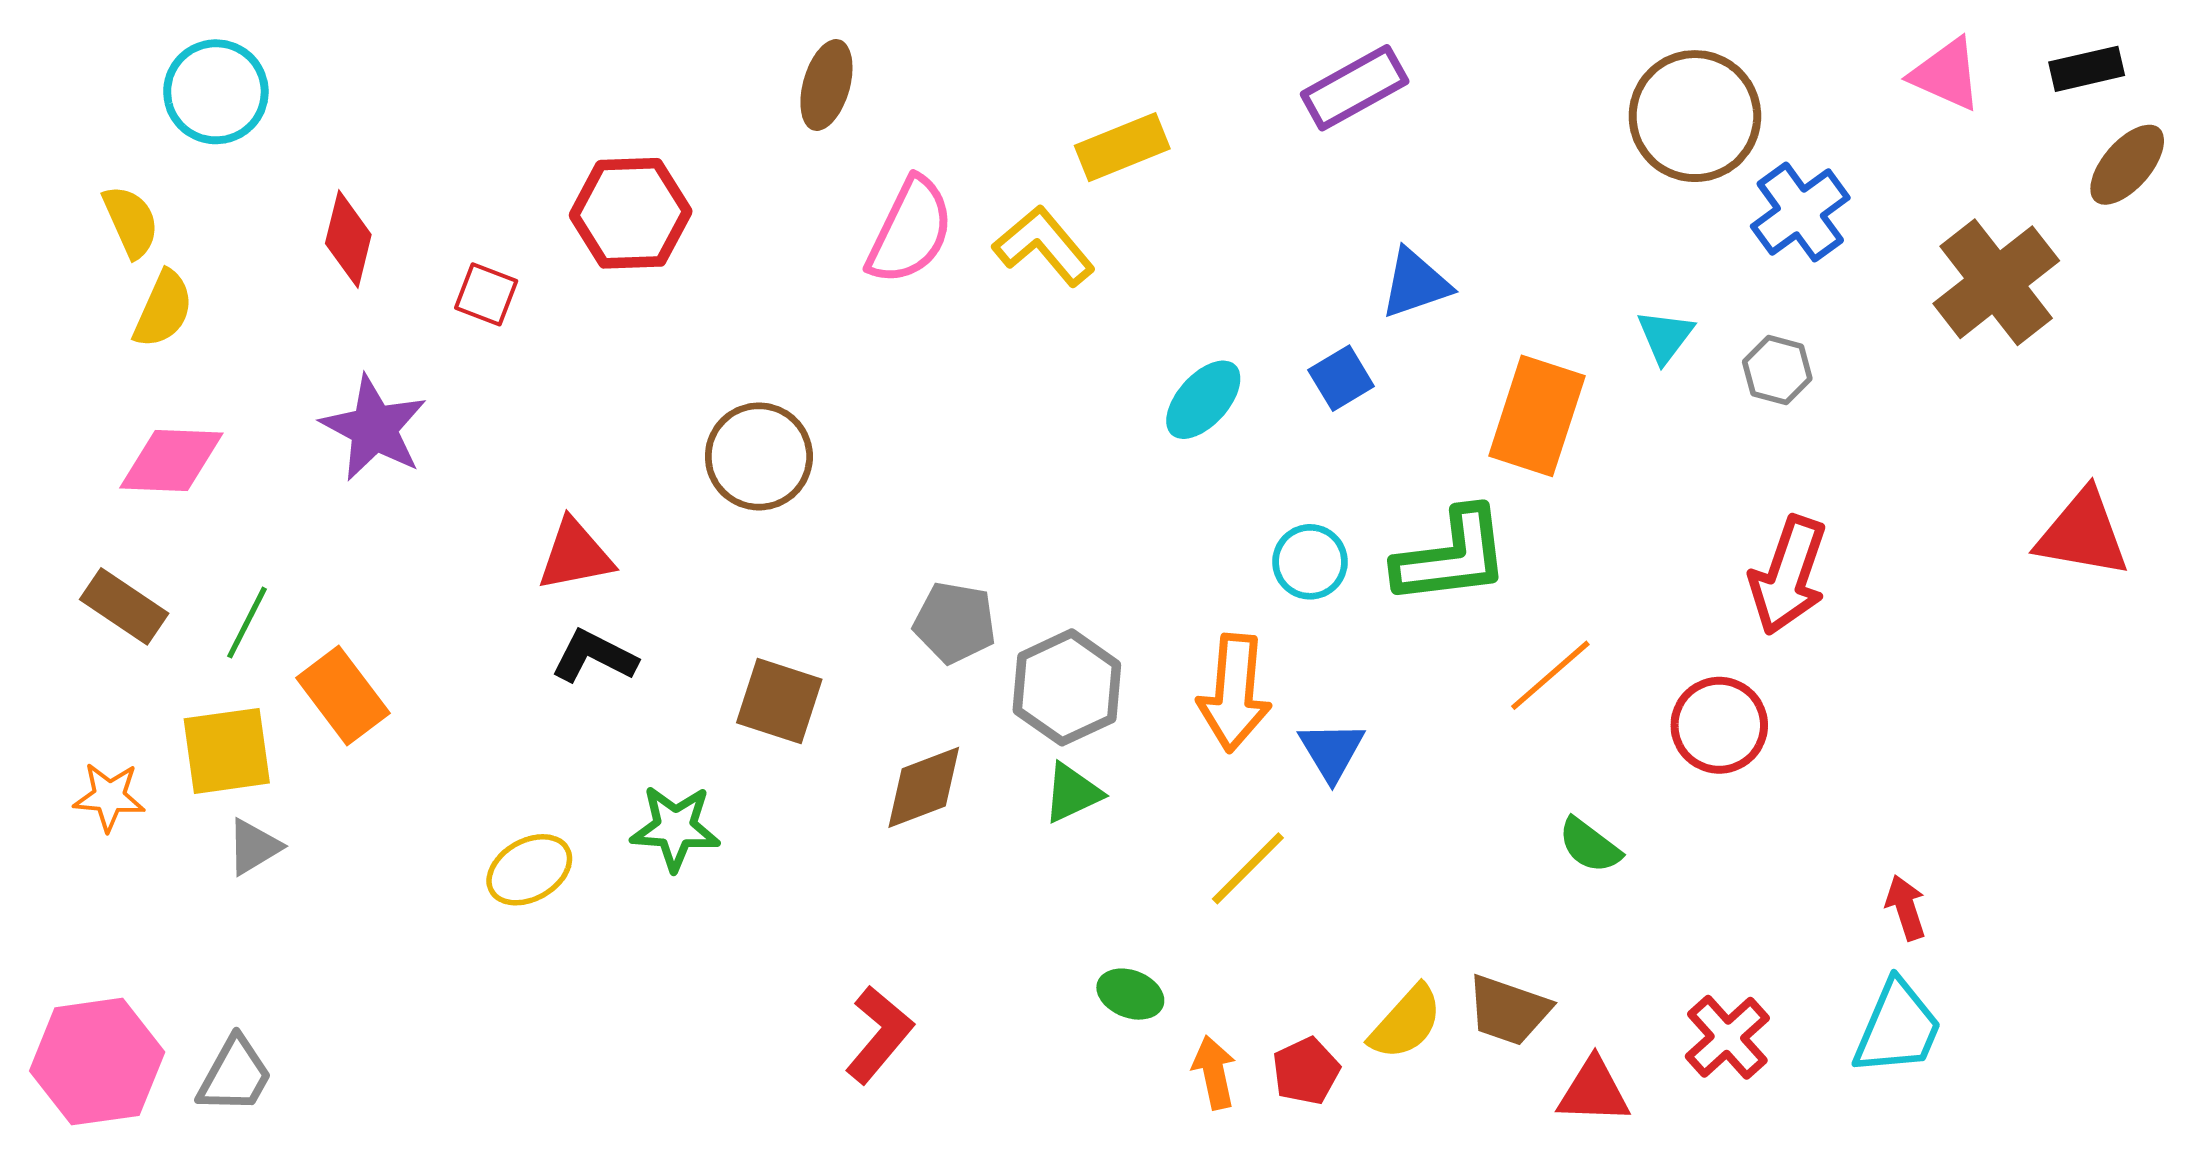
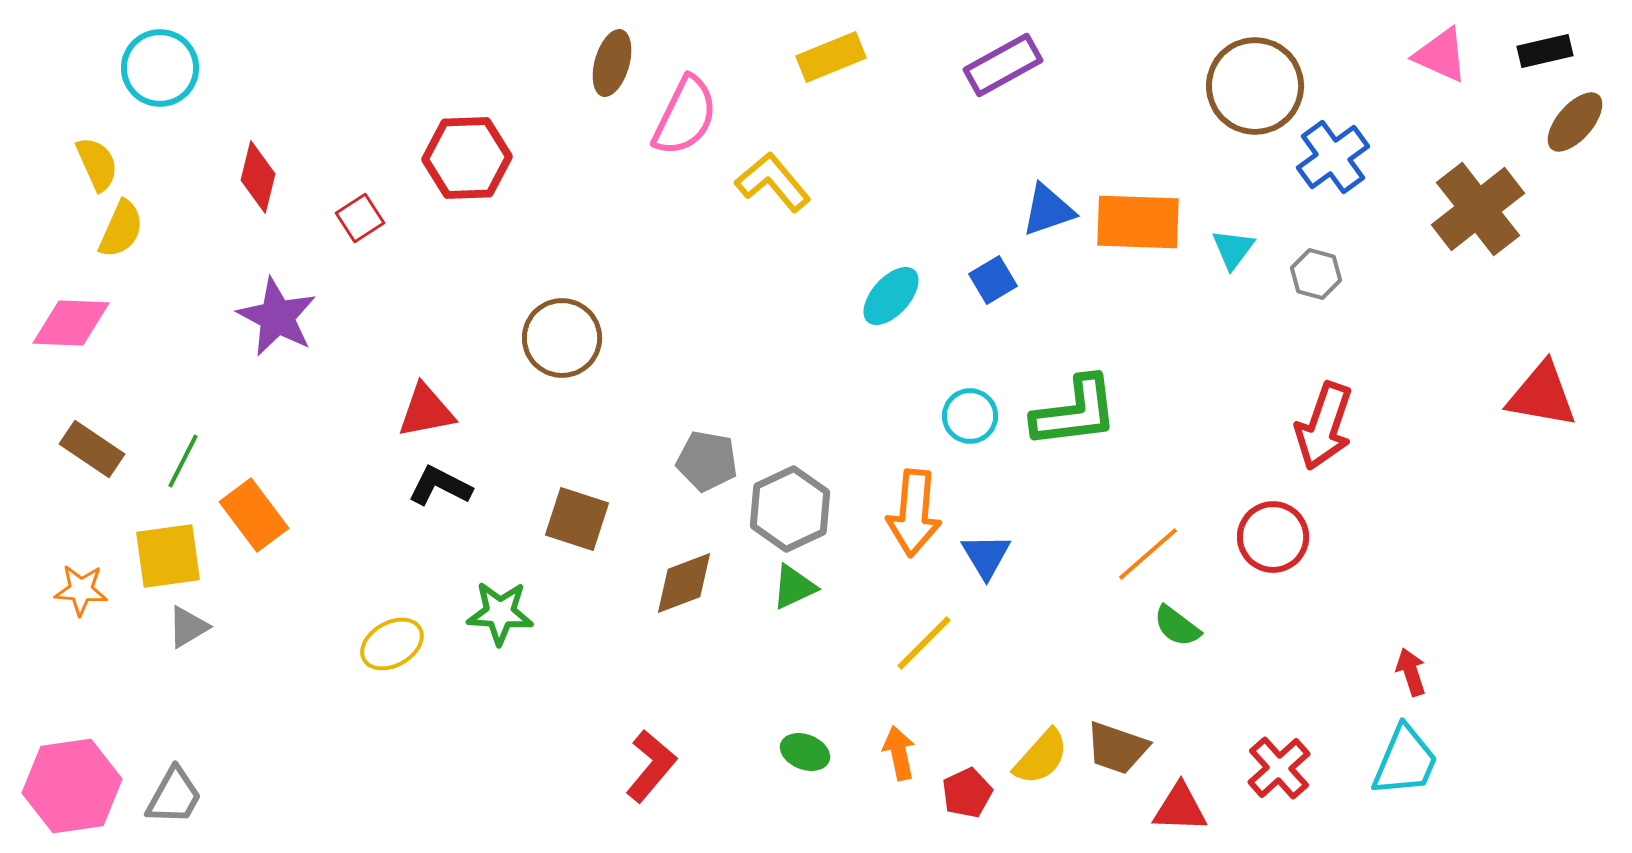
yellow rectangle: (1122, 147) -> (831, 57), moved
pink semicircle: (910, 231) -> (685, 116), moved
red square: (486, 294) -> (360, 218), turned 36
orange rectangle: (1537, 416) -> (1138, 222), moved, turned 74
pink diamond: (171, 461) -> (71, 323), moved
orange line: (1550, 675) -> (1148, 554), moved
green ellipse: (1130, 994) -> (805, 752), moved
orange arrow: (1214, 1072) -> (899, 753), moved

